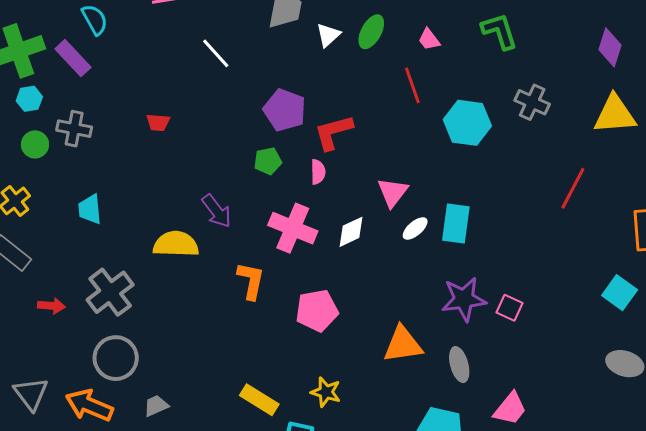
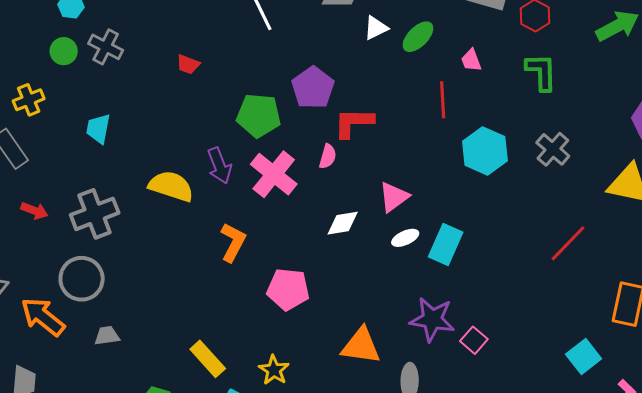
green pentagon: (268, 161) -> (259, 116), moved, size x1.6
pink cross: (293, 228) -> (274, 174), moved

